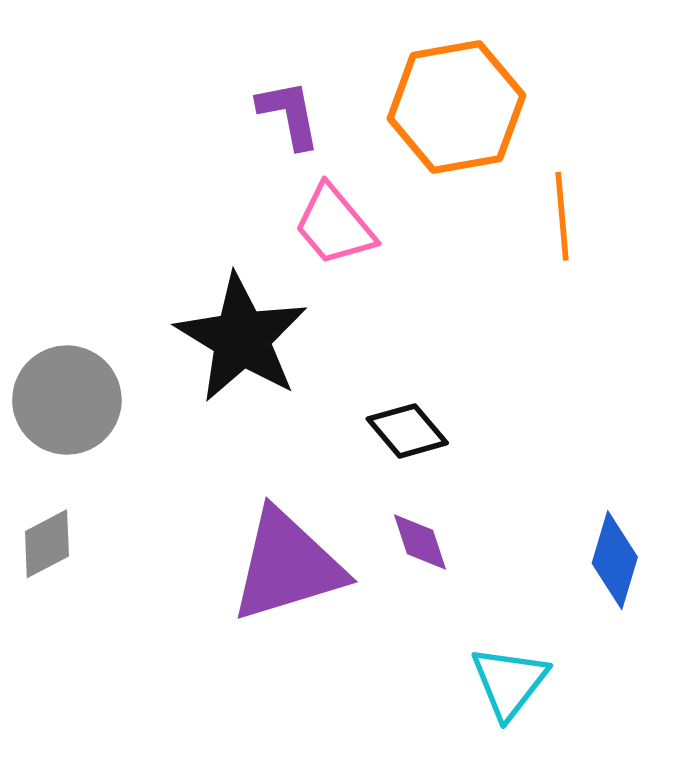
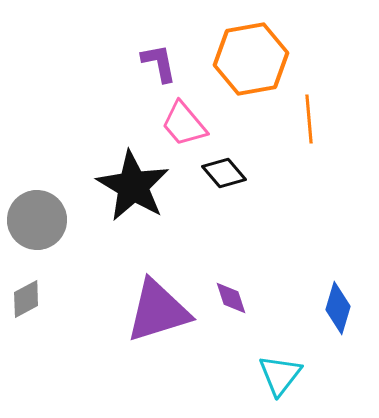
black diamond: (407, 431) -> (224, 173), moved

